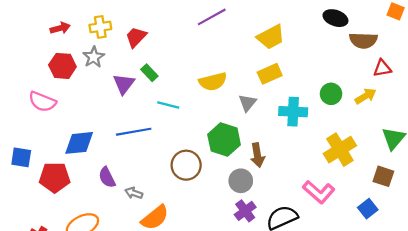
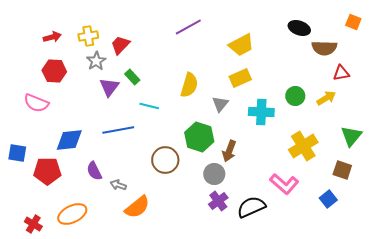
gray star: (94, 57) -> (96, 61), moved
yellow semicircle: (213, 82) -> (189, 85), turned -60
brown arrow: (257, 155) -> (229, 151), turned 30

